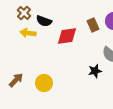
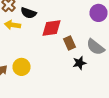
brown rectangle: (93, 25) -> (70, 43), moved
yellow circle: (44, 83) -> (22, 67), moved

